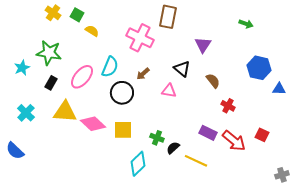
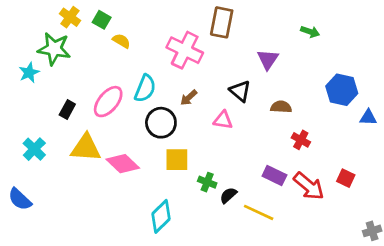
green arrow: (246, 24) -> (310, 32), moved
green star: (49, 53) -> (54, 49), moved
cyan star: (22, 68) -> (29, 73), moved
brown semicircle: (213, 81) -> (281, 107), turned -49
yellow square: (123, 130) -> (177, 160), moved
cyan diamond: (138, 164) -> (161, 216), moved

